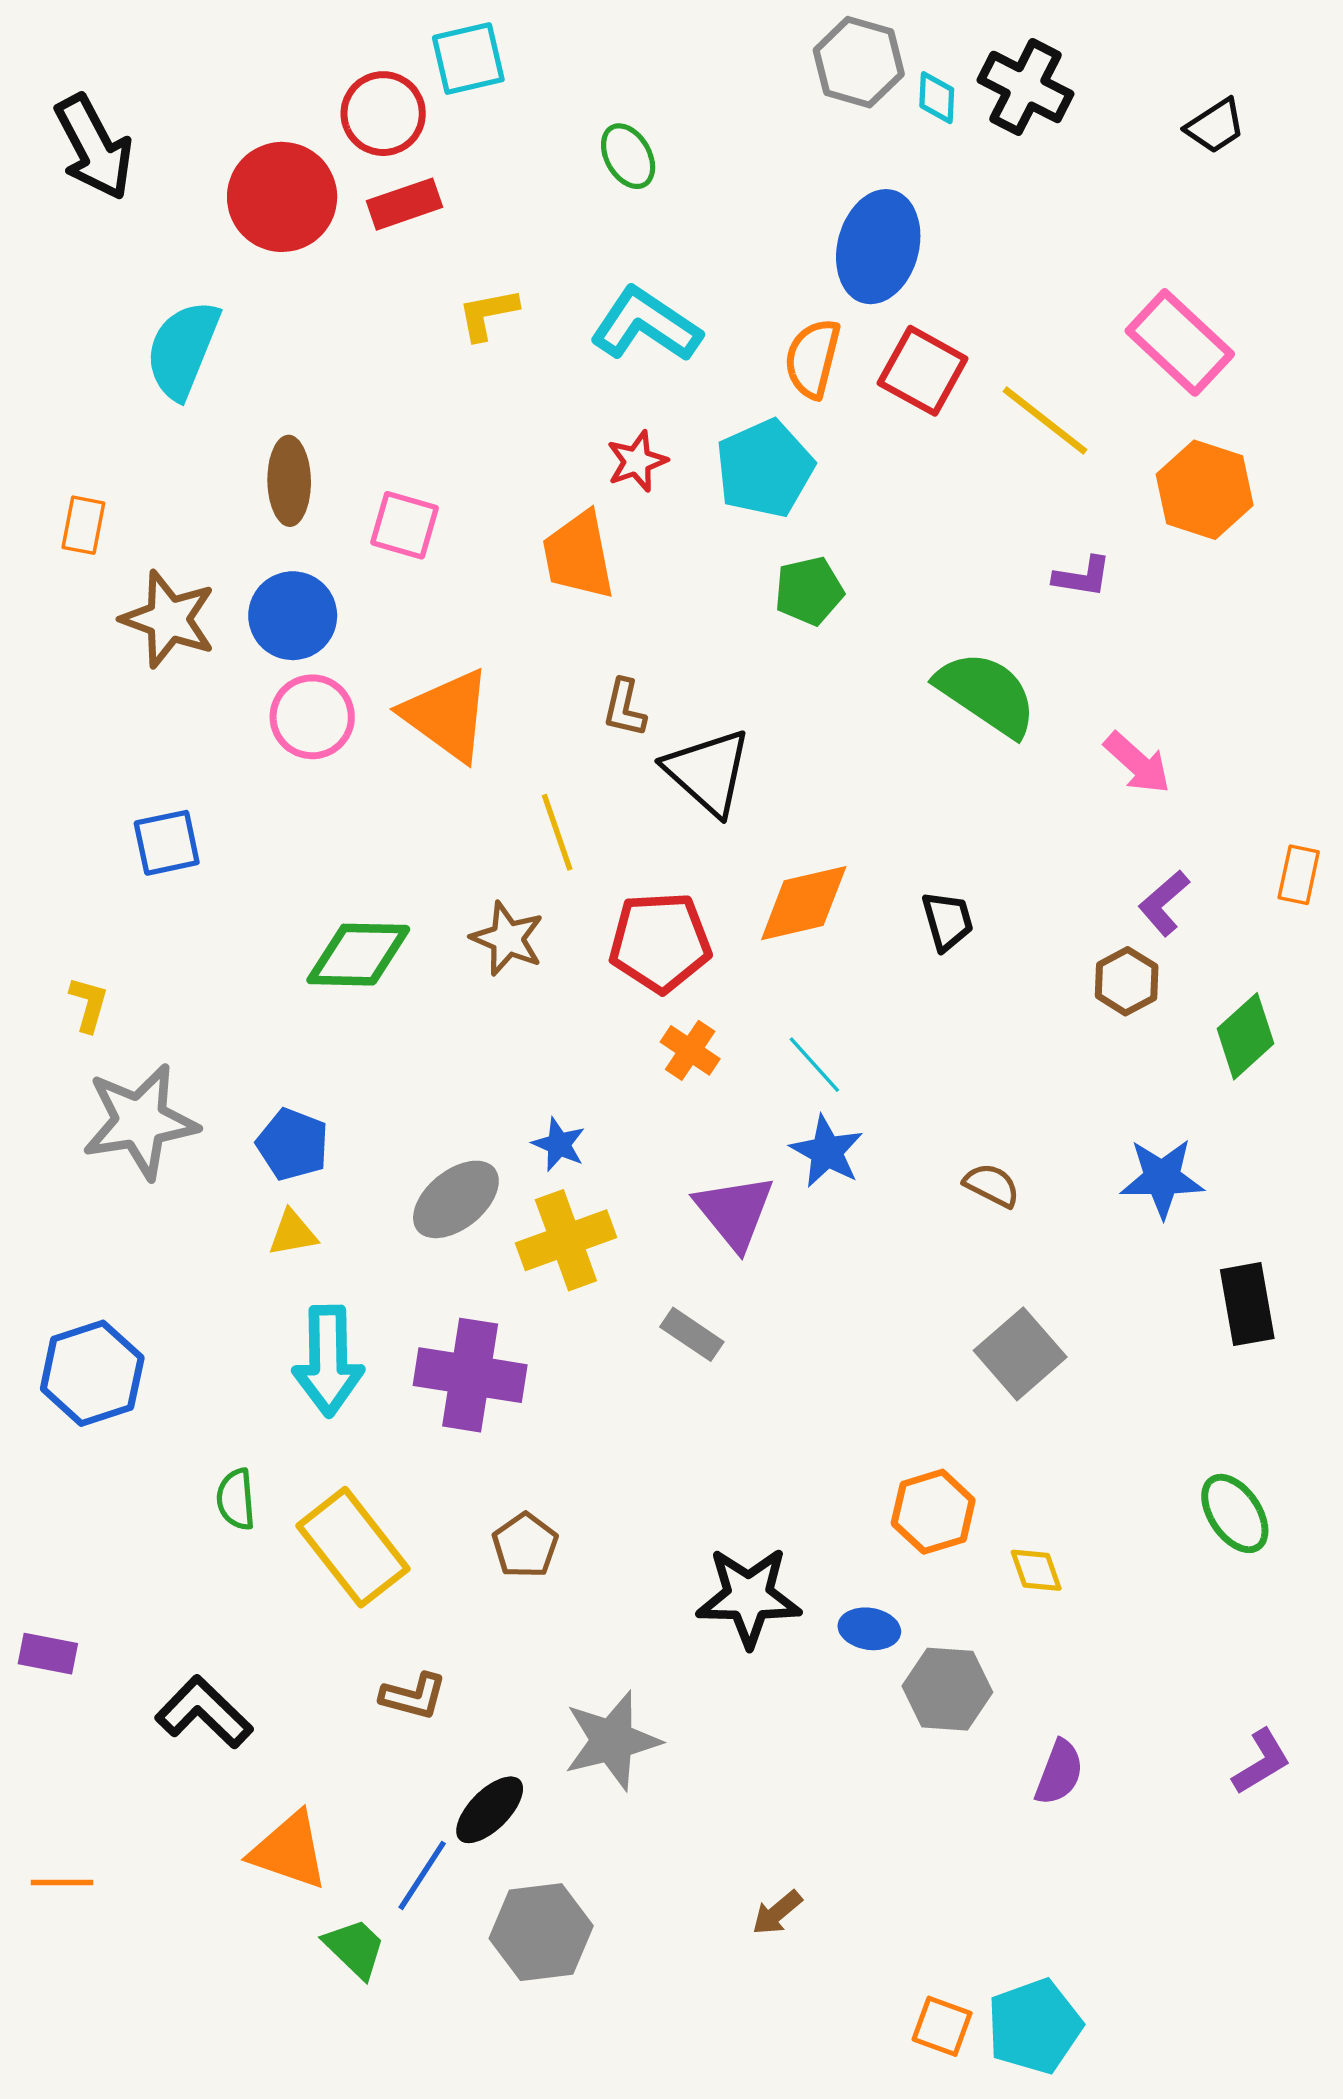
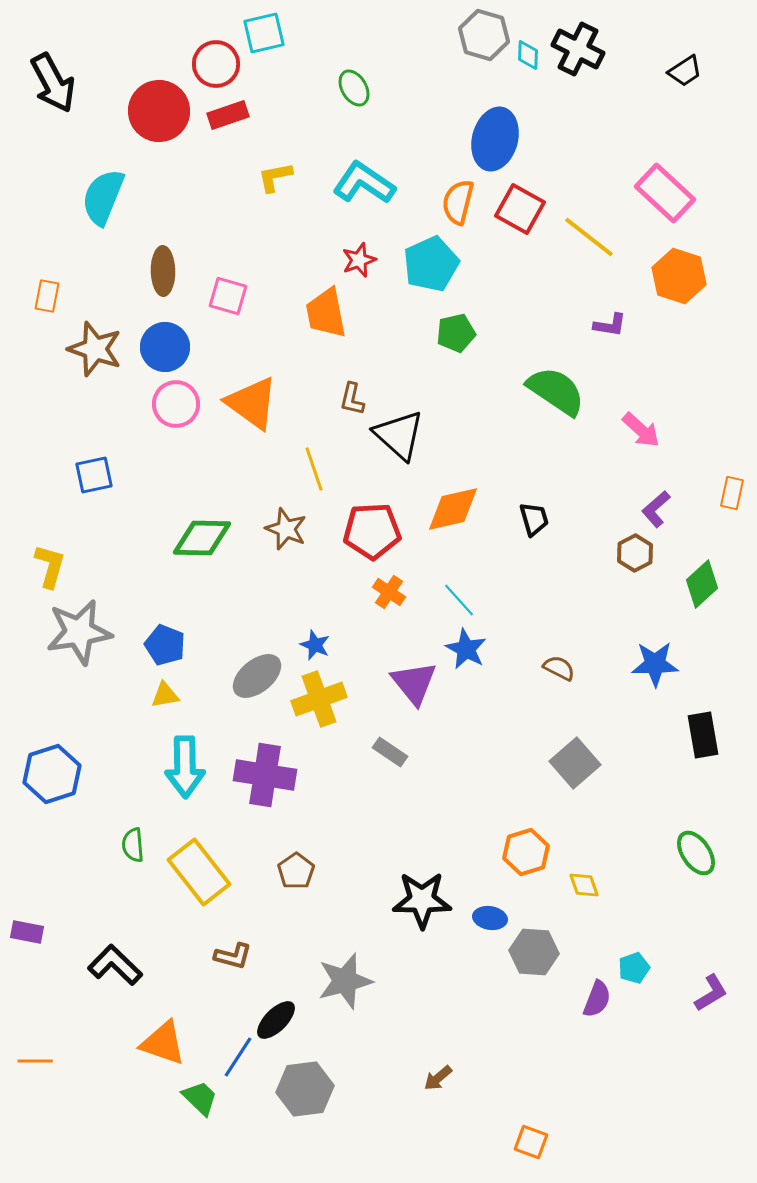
yellow L-shape: (89, 1004) -> (50, 566), size x1.4
cyan pentagon: (1034, 2026) -> (634, 968), moved, size x0.6

